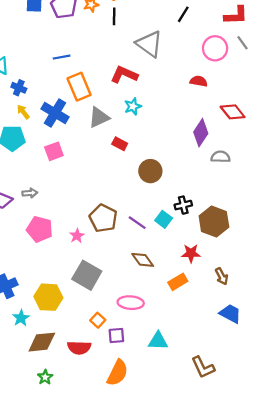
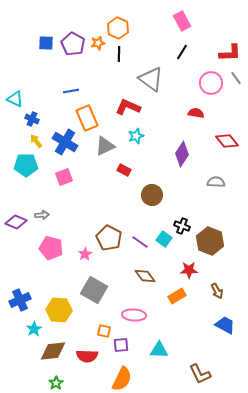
purple diamond: (201, 133) -> (182, 154), moved
black cross: (183, 205) -> (182, 226), turned 35
orange square: (98, 320) -> (104, 331), turned -32

